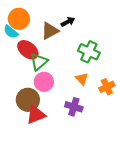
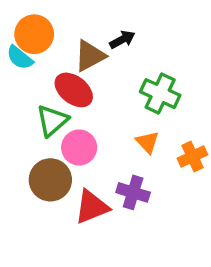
red ellipse: (28, 50) -> (74, 90), moved
green triangle: (39, 62) -> (52, 121), moved
red triangle: (36, 115) -> (92, 207), moved

